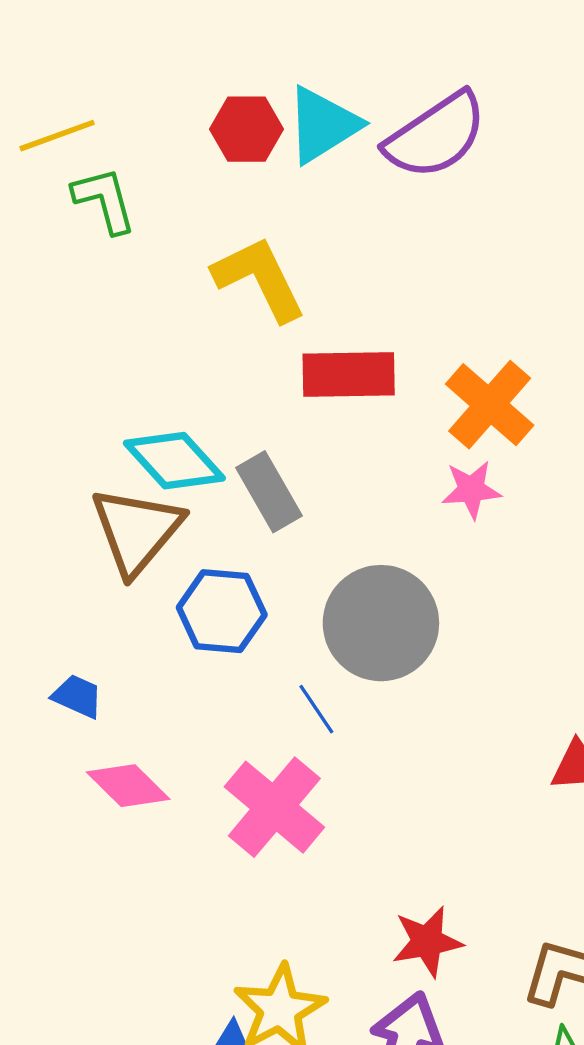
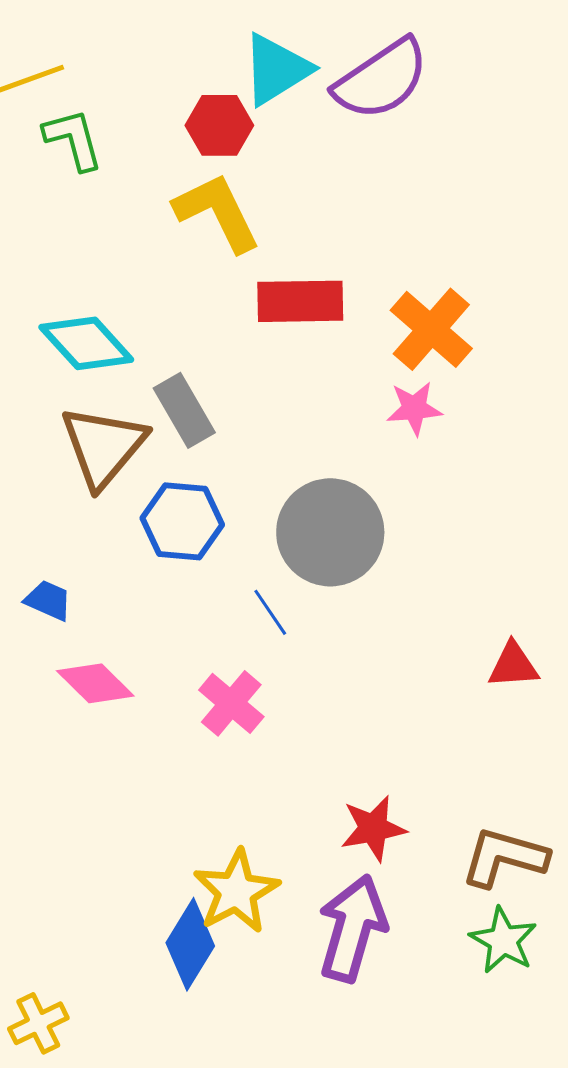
red hexagon: (246, 129) -> (219, 125), moved
cyan diamond: (174, 461) -> (86, 343), moved
gray rectangle: (269, 492) -> (184, 410), moved
pink cross: (274, 807) -> (231, 703), size x0.7

